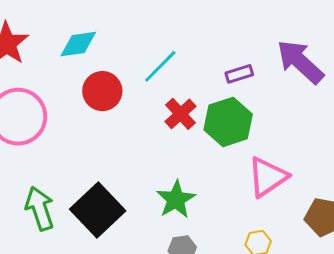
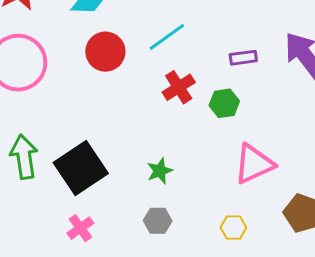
green hexagon: (228, 122) -> (224, 103), size x0.6
green star: (176, 199) -> (160, 171), size x0.7

